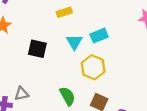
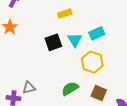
black square: (37, 49) -> (53, 42), moved, turned -30
green semicircle: (67, 96) -> (70, 89), turned -90

